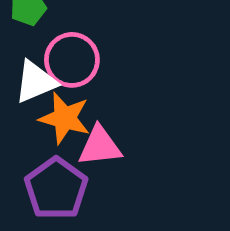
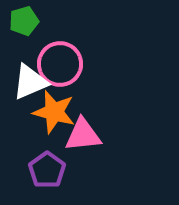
purple pentagon: (56, 189) -> (47, 170), size x0.7

